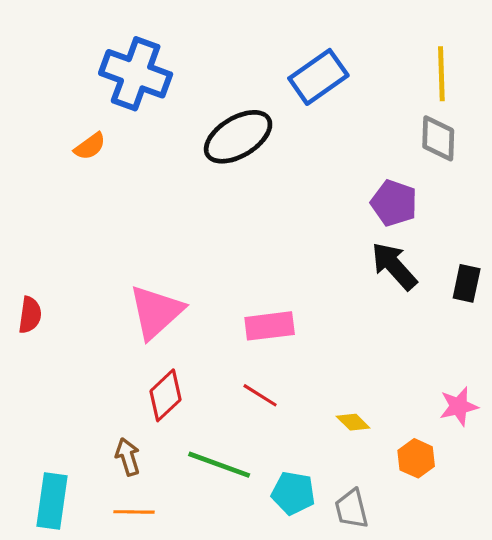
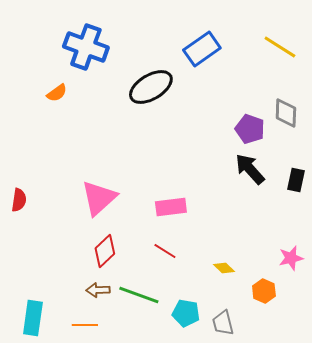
yellow line: (441, 74) -> (280, 47), turned -56
gray diamond: (438, 138) -> (286, 113), moved
brown arrow: (128, 457) -> (98, 290), moved, turned -75

